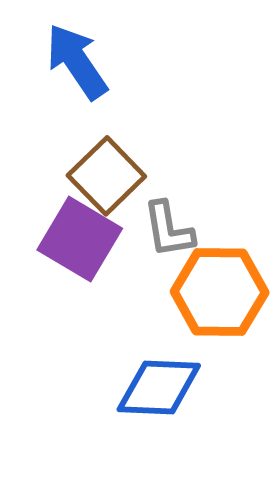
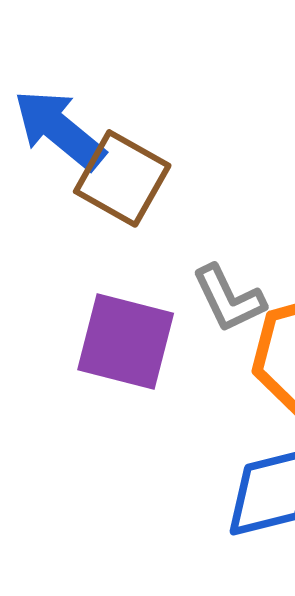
brown square: (106, 176) -> (122, 178), moved

